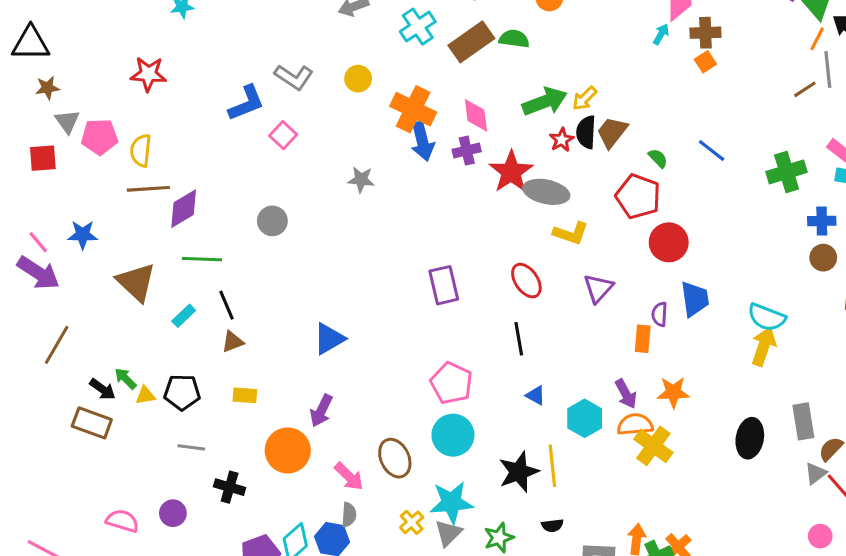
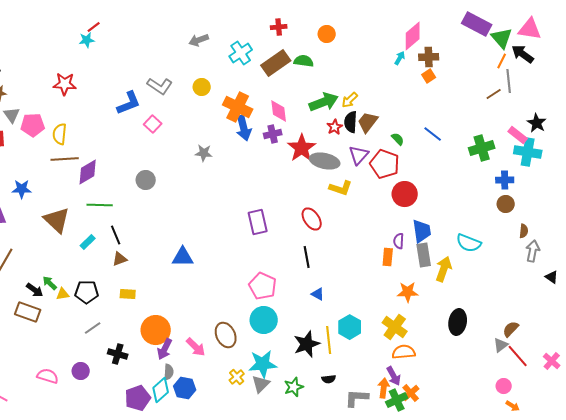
purple triangle: (598, 288) -> (359, 155), moved
blue triangle: (329, 339) -> (183, 257), turned 30
yellow arrow: (764, 346) -> (444, 269), moved
purple arrow: (626, 394) -> (394, 376), moved
purple arrow: (321, 411) -> (165, 349), moved
cyan hexagon: (585, 418) -> (350, 327), moved
gray rectangle: (803, 421) -> (424, 255), moved
orange semicircle: (635, 424) -> (404, 352), moved
gray line: (191, 447) -> (93, 328), turned -42
gray semicircle: (349, 515) -> (169, 372), moved

